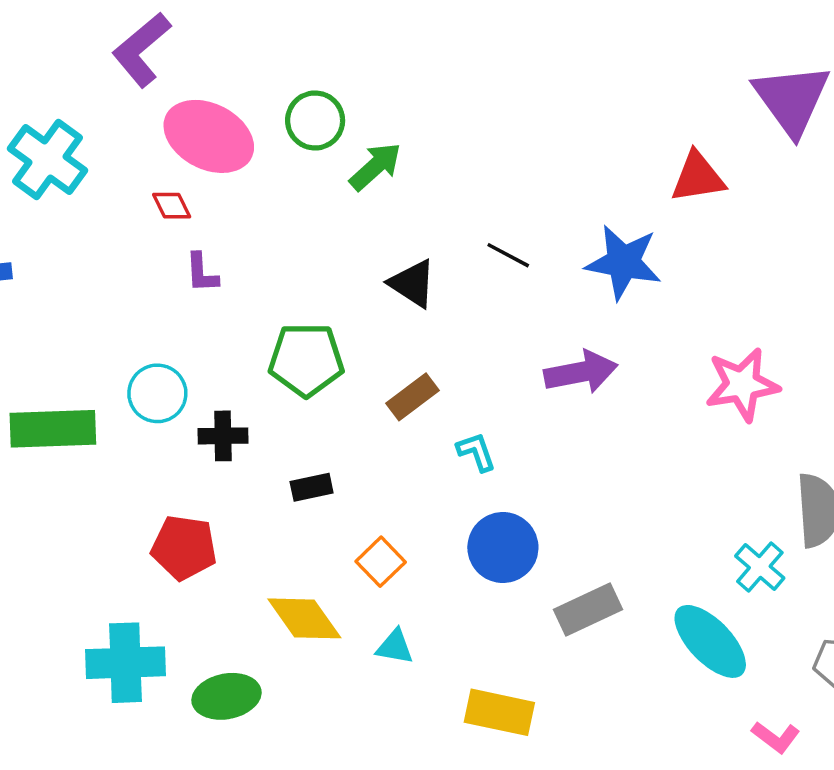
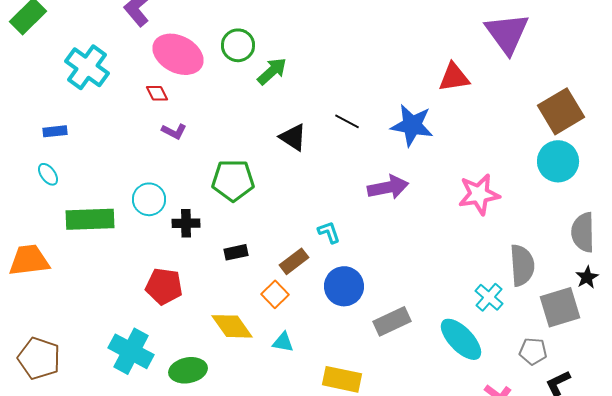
purple L-shape: (202, 273) -> (174, 131), turned -60
brown rectangle: (413, 397) -> (294, 261), moved
cyan cross: (125, 663) -> (131, 351), turned 30

